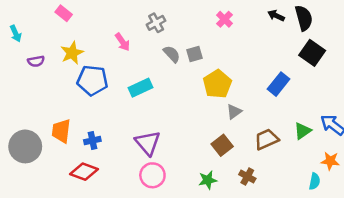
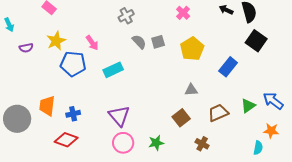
pink arrow: (122, 42) -> (92, 43), moved
yellow pentagon: (217, 84) -> (192, 49), moved
gray triangle: (234, 112) -> (191, 90), turned 32
green star: (208, 180) -> (156, 143), moved

